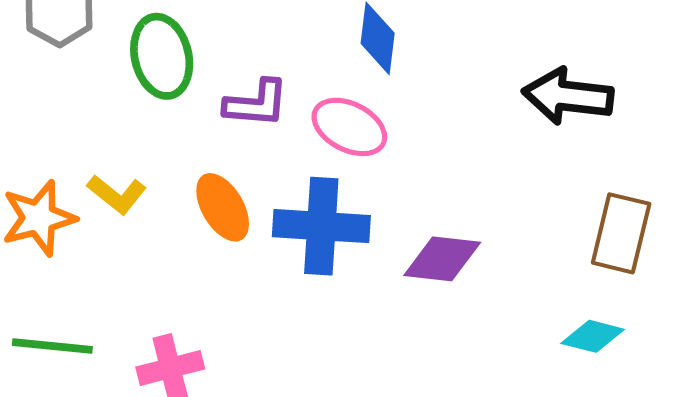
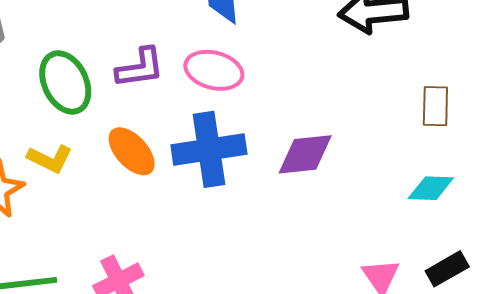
green ellipse: (162, 56) -> (65, 82), moved
brown rectangle: (621, 233) -> (435, 106), size x0.7

